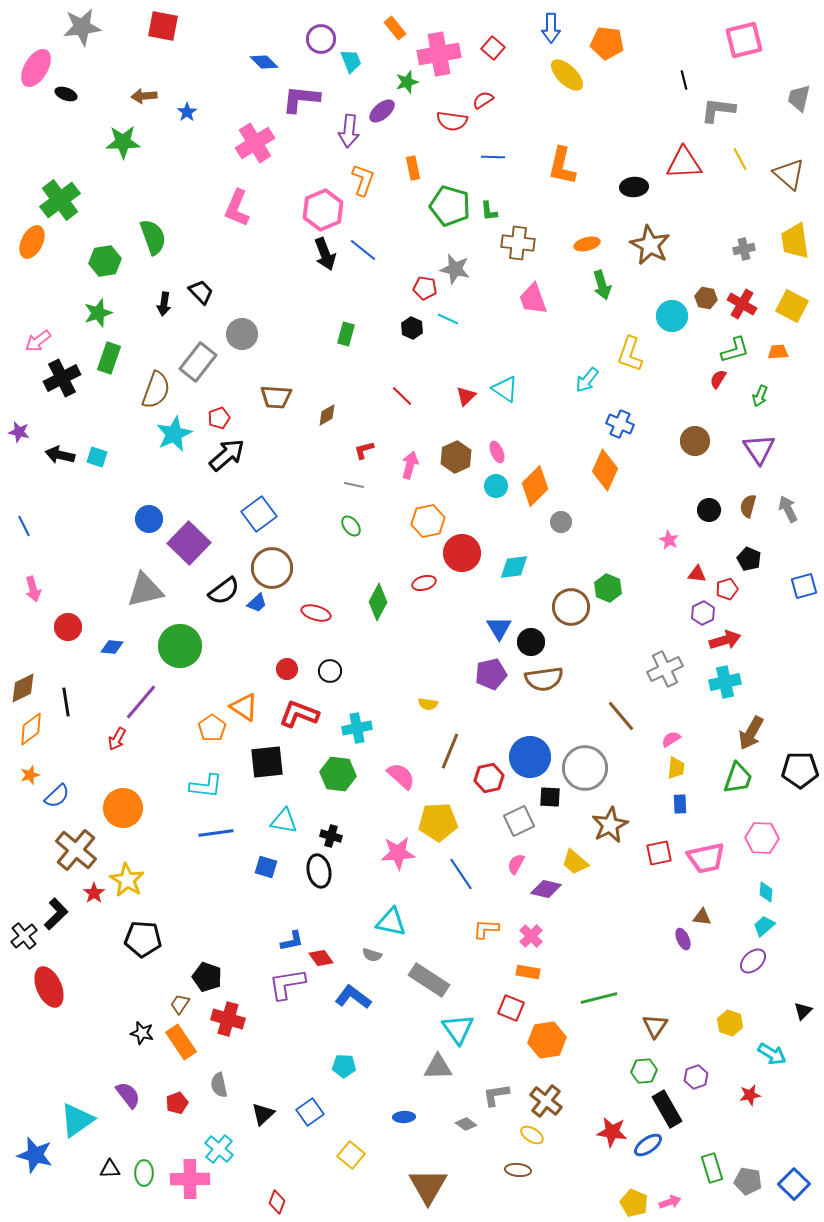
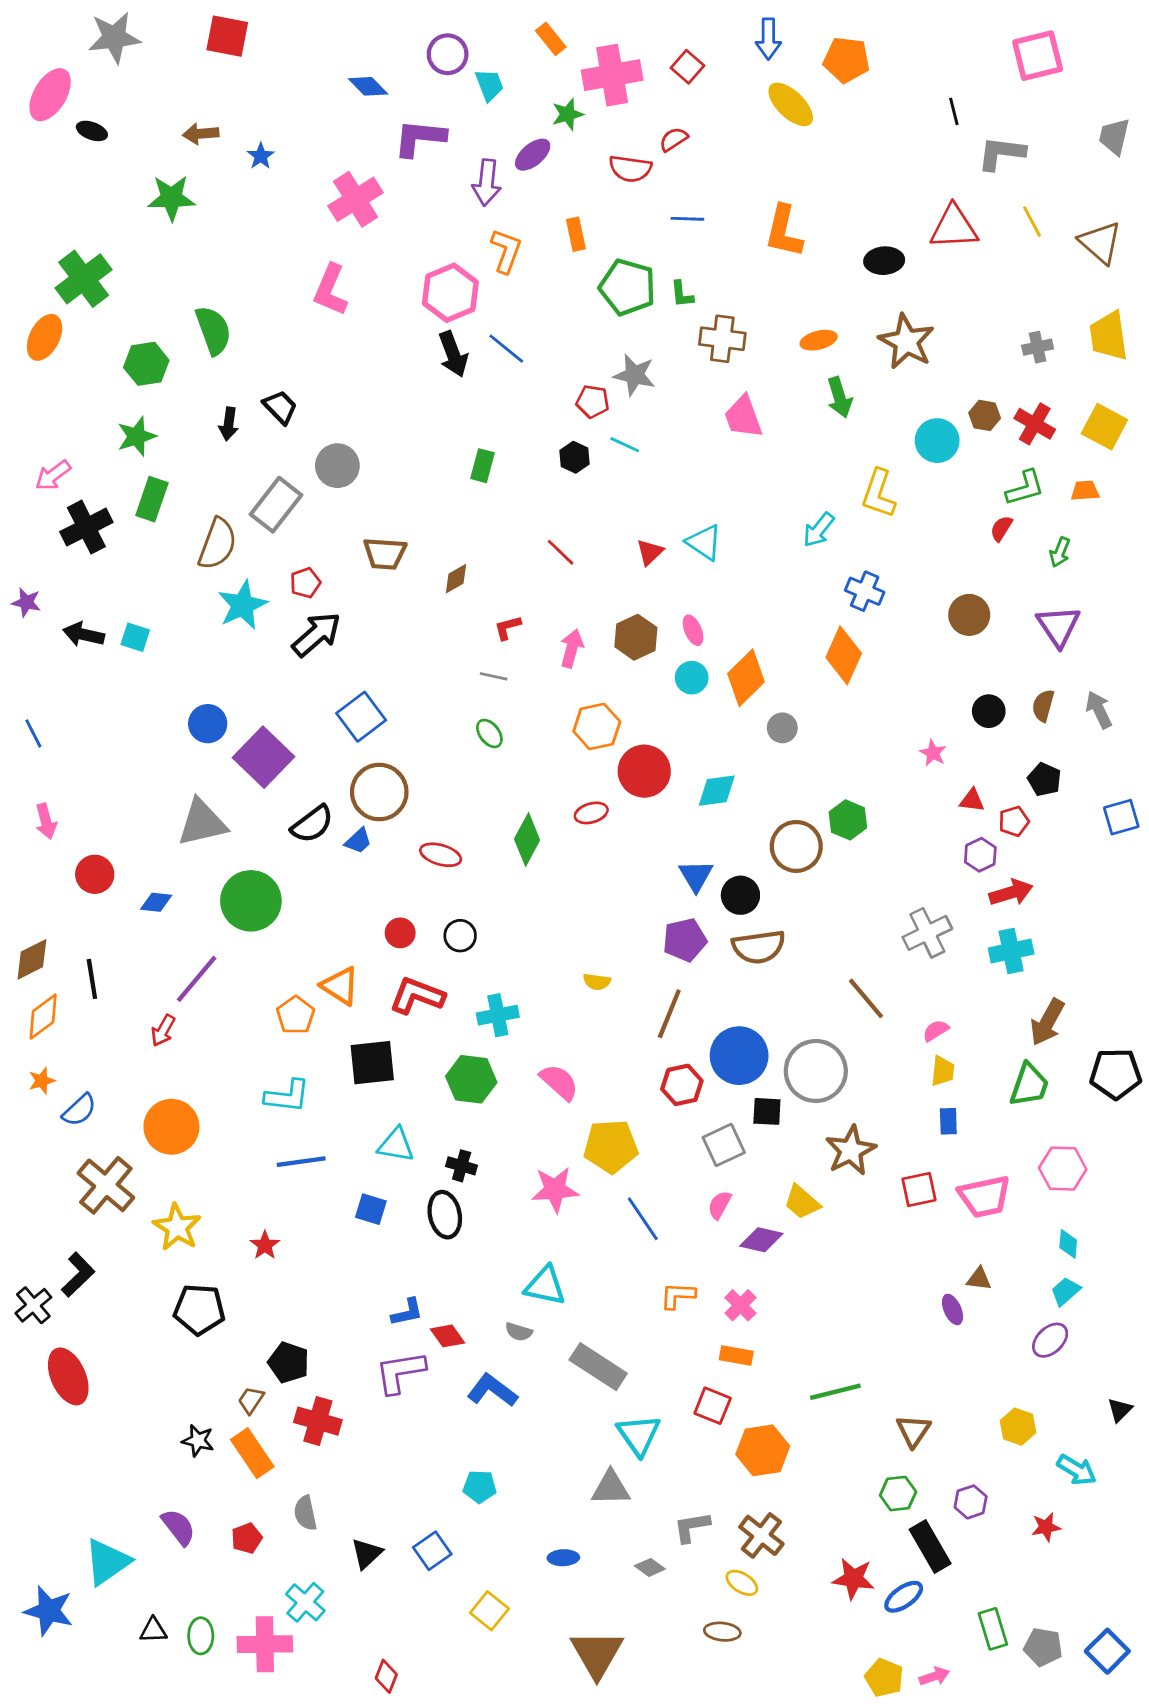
brown line: (450, 751) -> (669, 1014), moved
red star: (94, 893) -> (265, 1245), moved

